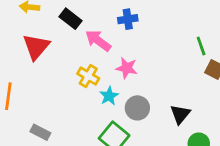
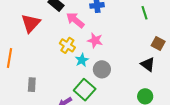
green line: (201, 46) -> (144, 13), moved
black triangle: (180, 114) -> (148, 64), moved, turned -35
gray rectangle: (40, 132) -> (32, 85), turned 64

